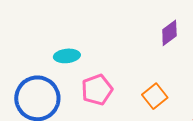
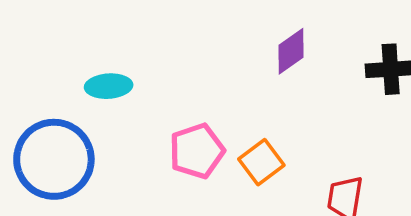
pink pentagon: (97, 90) -> (197, 151), moved

